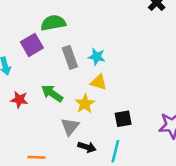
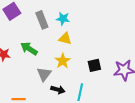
yellow star: (85, 104) -> (63, 61), moved
black square: (123, 119) -> (94, 65), moved

